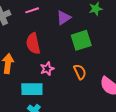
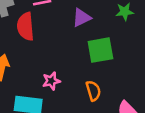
red semicircle: (33, 44) -> (25, 26), moved

